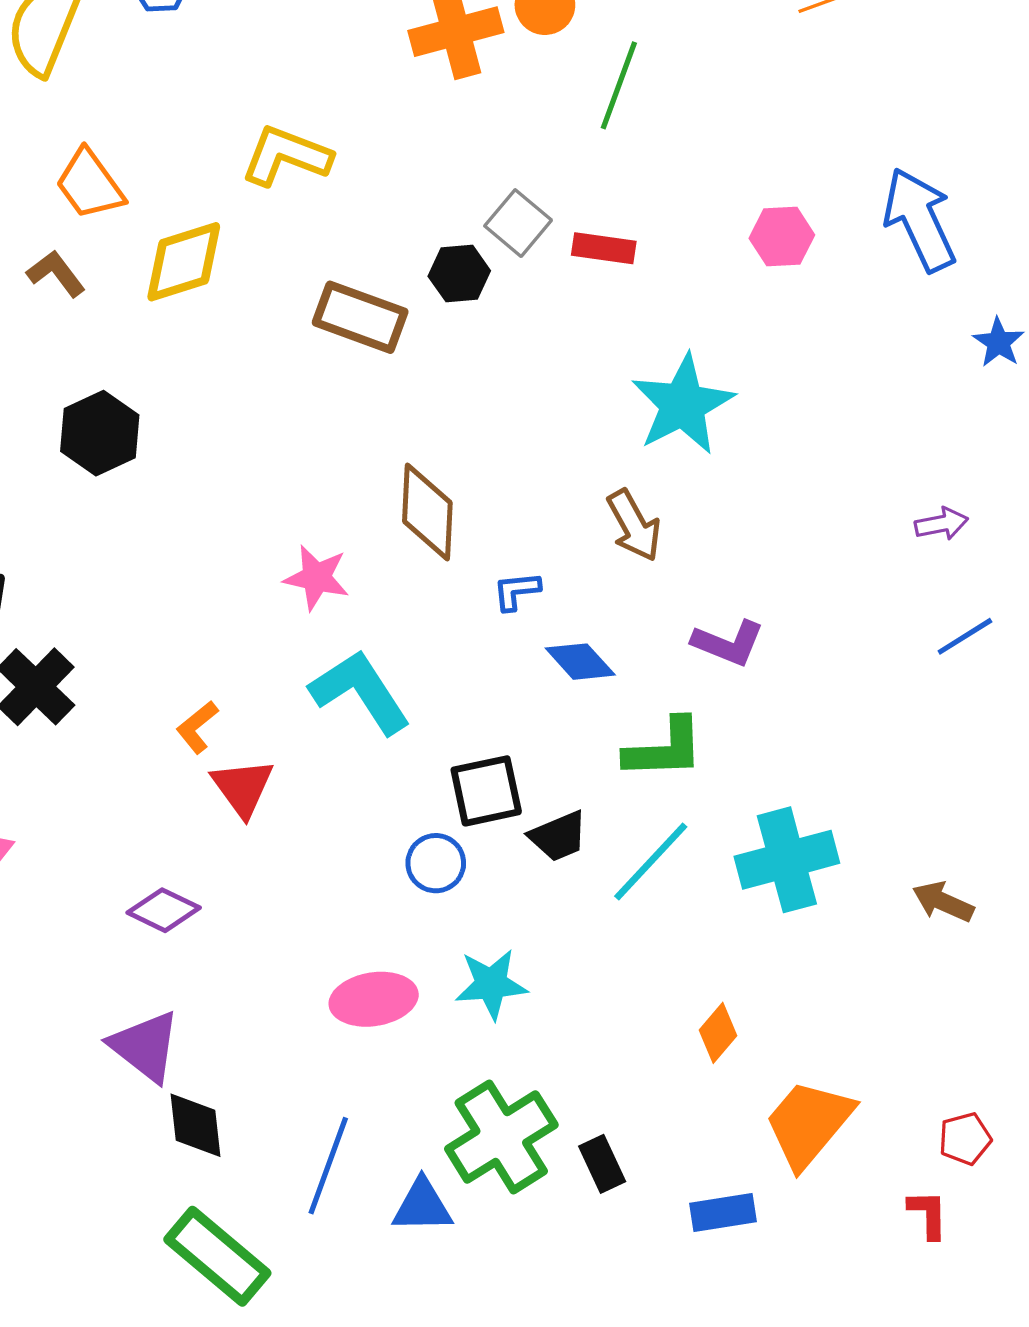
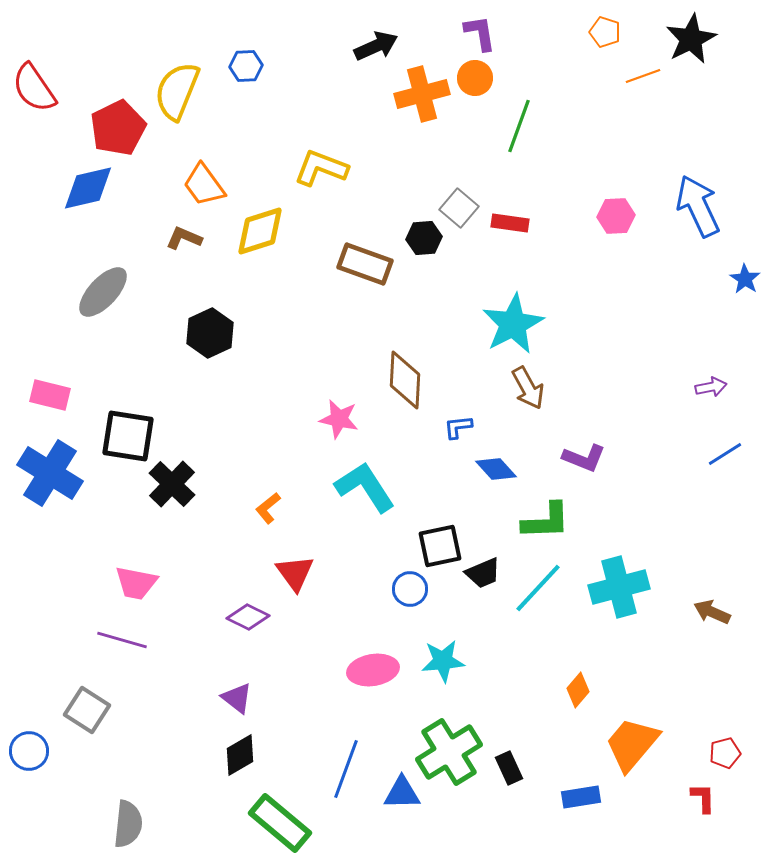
brown L-shape: (56, 273) -> (184, 238), turned -30
cyan star: (683, 405) -> (513, 324), moved
red triangle: (243, 788) -> (295, 573), moved
purple triangle: (145, 1046) -> (237, 698), size x0.7
black diamond: (196, 1125) -> (240, 755), moved, turned 66

